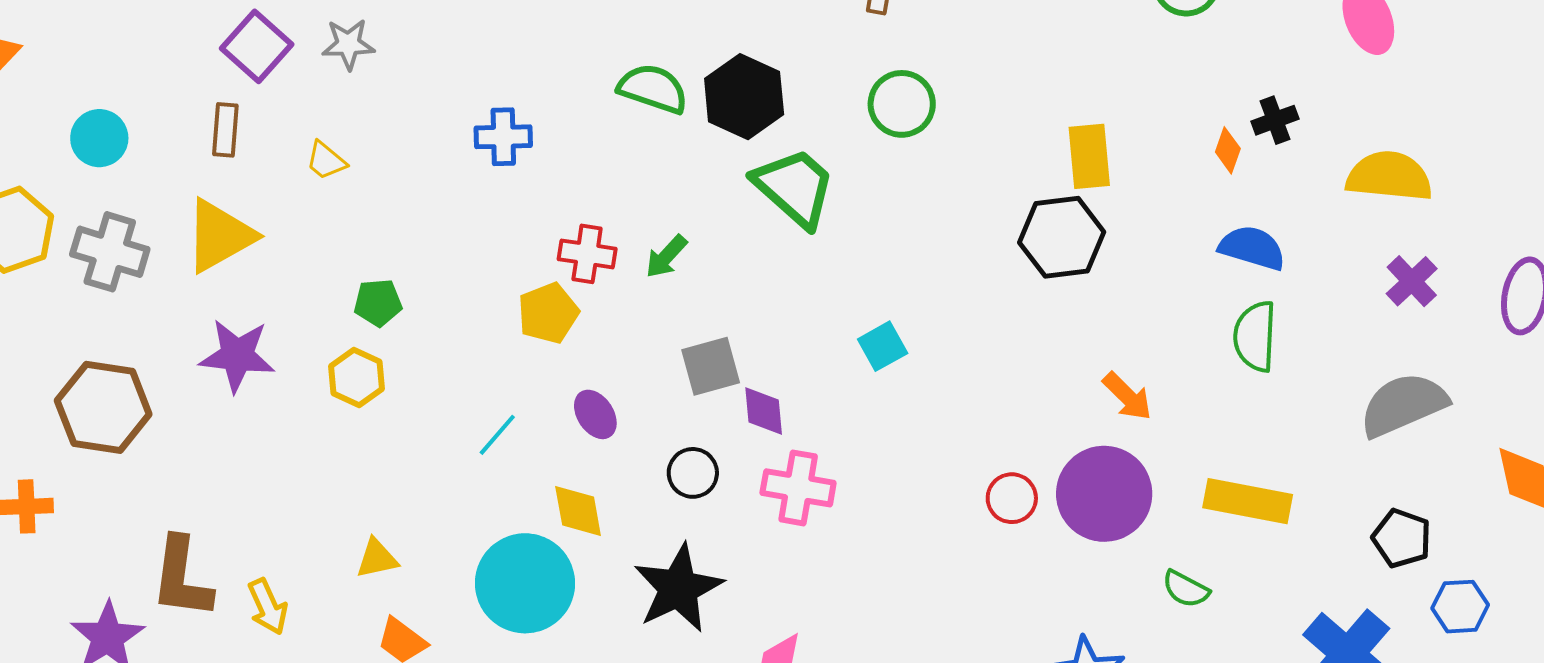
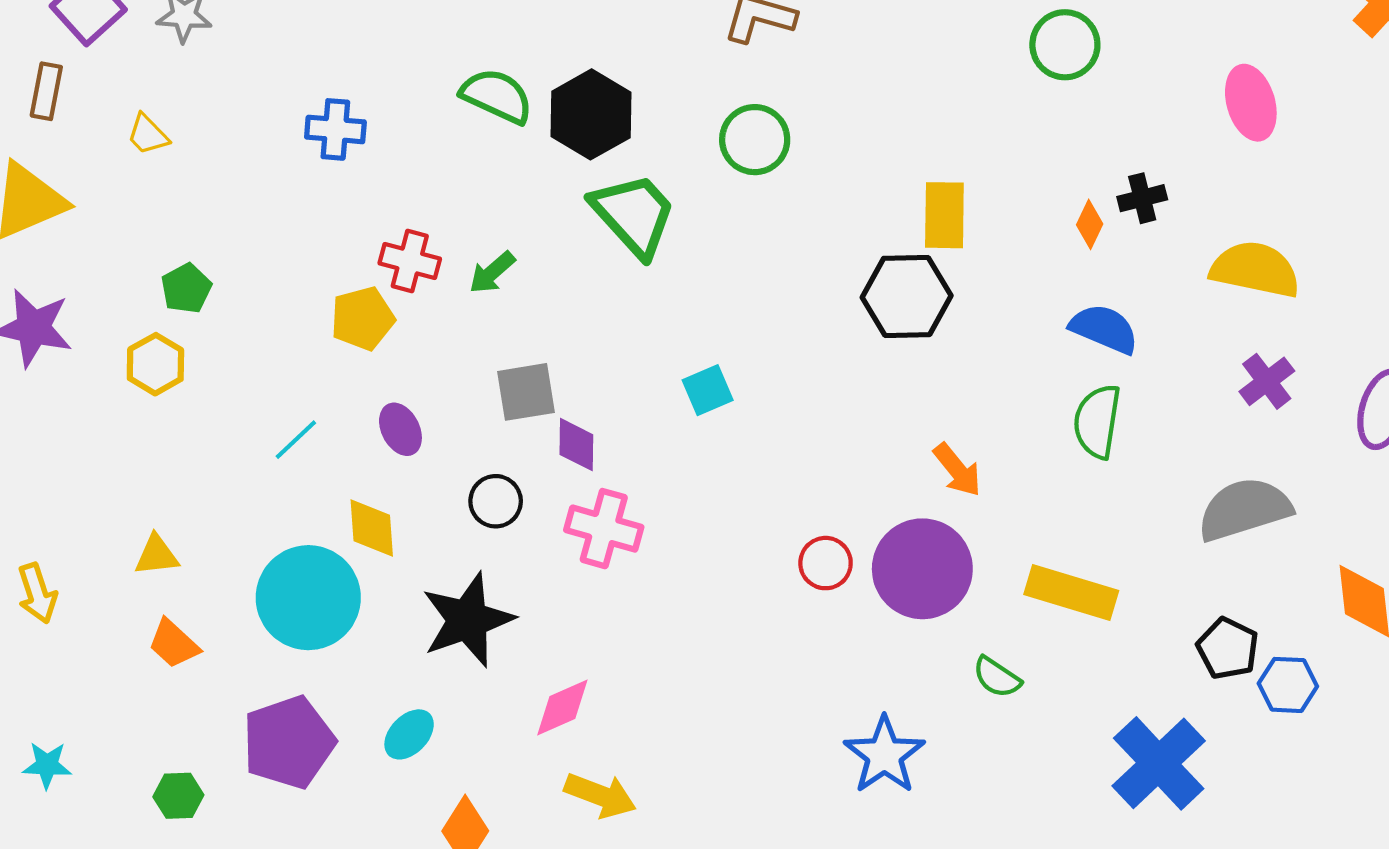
green pentagon: (378, 303) -> (186, 288), turned -30
blue hexagon: (1460, 607) -> (1288, 685), moved

